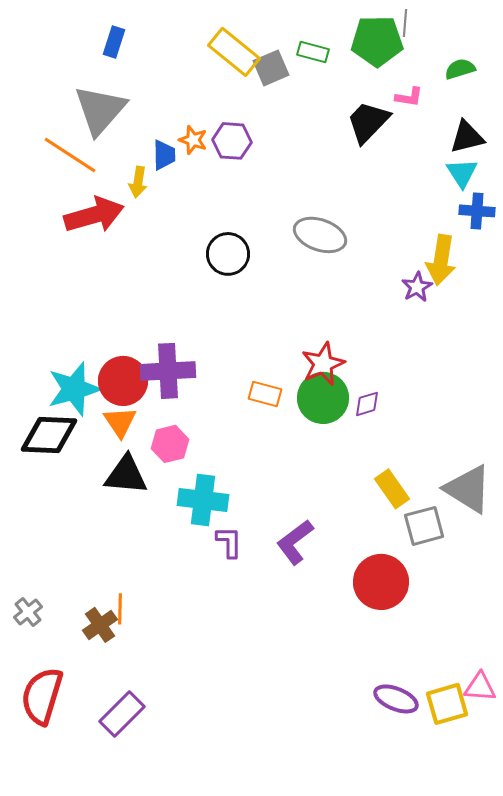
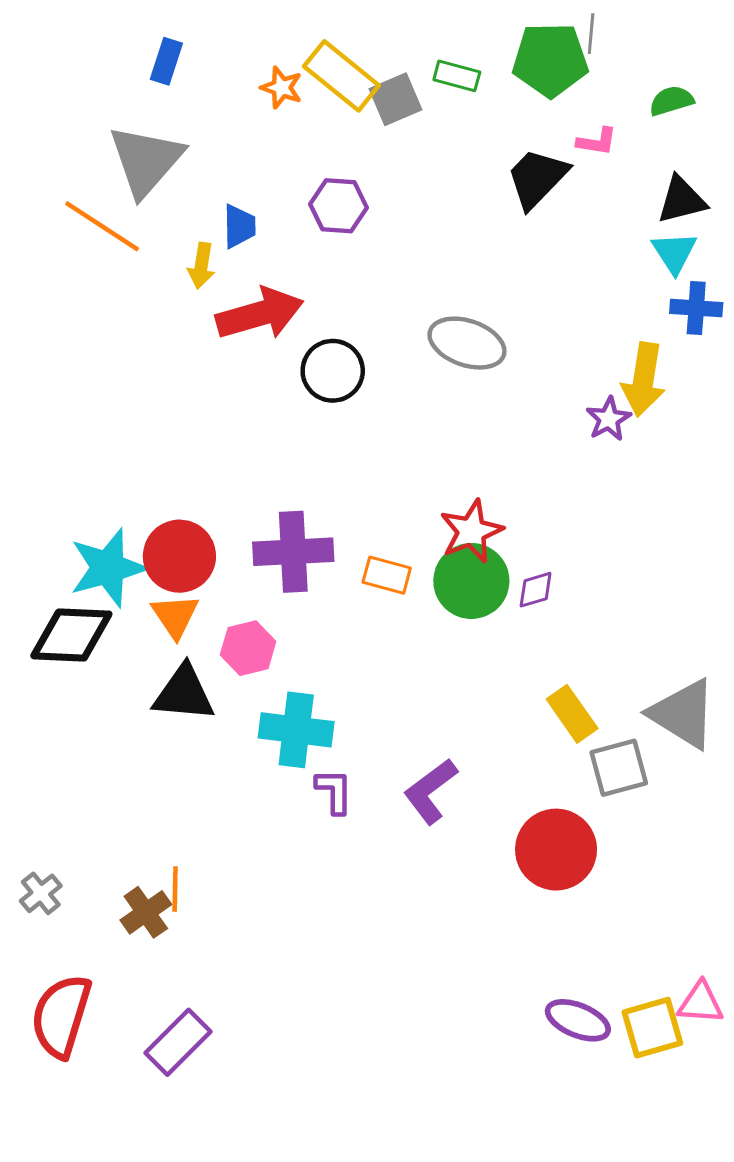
orange star: (193, 140) -> (282, 88), moved
red arrow: (94, 215) -> (260, 314), moved
purple cross: (168, 371) -> (293, 552), moved

